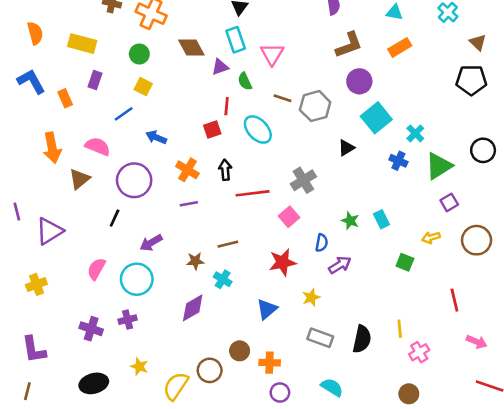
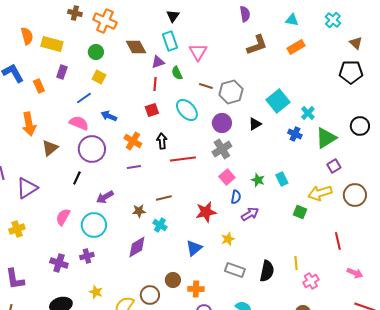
orange semicircle: (35, 33) -> (27, 36), moved
purple circle: (359, 81) -> (222, 123), moved
red line: (227, 106) -> (155, 84), moved
pink semicircle: (98, 146) -> (79, 123), moved
pink square: (289, 217) -> (227, 177), moved
yellow arrow: (431, 238) -> (320, 193), size x1.6

